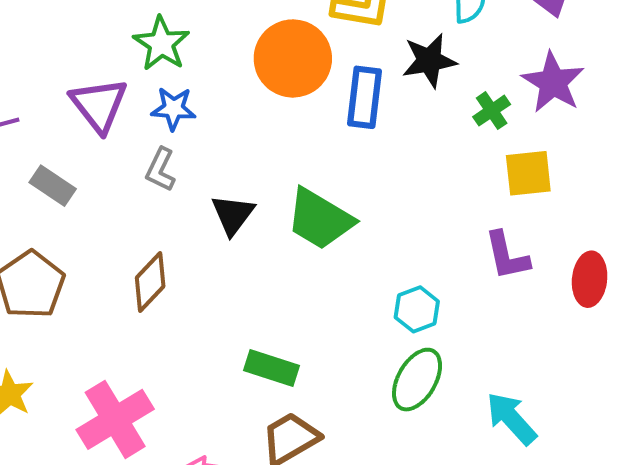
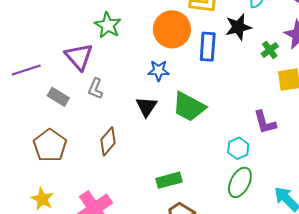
blue star: (174, 109) -> (159, 71), moved
gray L-shape: (161, 170) -> (95, 89), moved
purple L-shape: (507, 256) -> (265, 122), moved
green rectangle: (271, 368) -> (169, 180), turned -30

